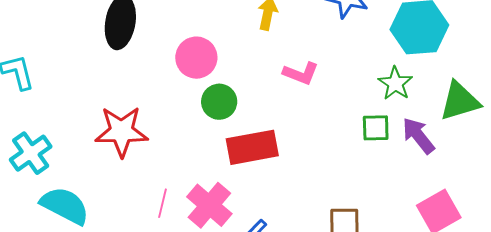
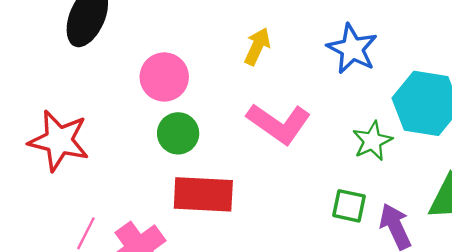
pink L-shape: (301, 73) -> (279, 123), size x1.5
green star: (395, 83) -> (372, 141), moved

